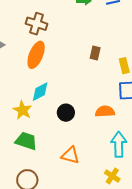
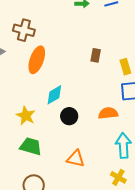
brown cross: (37, 24) -> (24, 30), moved
cyan diamond: (40, 92) -> (54, 95), moved

